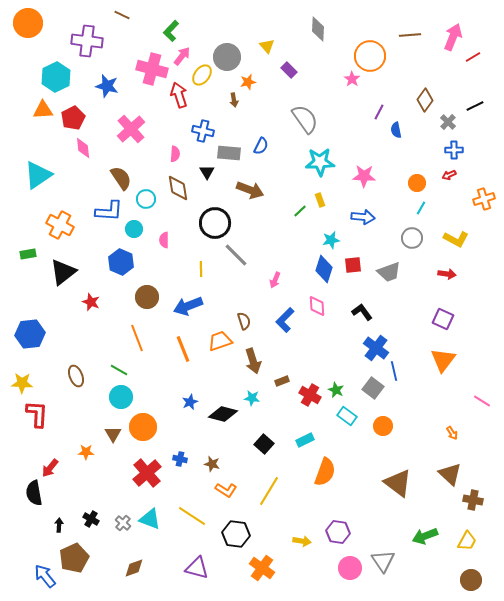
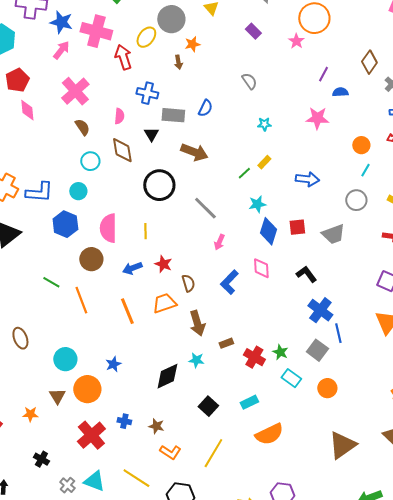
pink arrow: (182, 56) -> (61, 50), moved
purple rectangle: (289, 70) -> (253, 31), moved
blue star: (107, 86) -> (61, 22), moved
gray semicircle: (305, 119) -> (249, 81), size x0.6
blue semicircle: (396, 130) -> (340, 92), turned 98
cyan star: (320, 162) -> (264, 124), size x0.5
pink star: (364, 176) -> (317, 118), moved
brown semicircle: (121, 178) -> (82, 127), moved, size x0.7
yellow rectangle: (320, 200) -> (264, 162), turned 64
blue L-shape: (109, 211) -> (39, 192), moved
pink semicircle: (164, 240) -> (108, 228), moved, size x1.8
cyan star: (331, 240) -> (257, 204), moved
gray line: (236, 255) -> (205, 208), moved
red star: (91, 302) -> (163, 264), moved
blue arrow: (188, 306) -> (132, 268), size x0.7
green line: (119, 370) -> (51, 282), moved
blue star: (190, 402) -> (113, 364), moved
black diamond: (223, 414) -> (167, 376), turned -40
orange semicircle: (325, 472) -> (269, 434), turned 44
brown triangle: (398, 483) -> (342, 445), turned 48
black cross: (91, 519) -> (41, 459), moved

